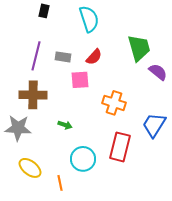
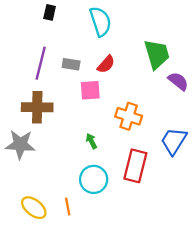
green arrow: (65, 125) -> (91, 141), moved, turned -136
yellow ellipse: (30, 168) -> (34, 208), moved

